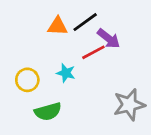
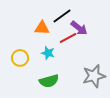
orange triangle: (58, 26) -> (42, 28), moved
green semicircle: (48, 112) -> (49, 81), moved

